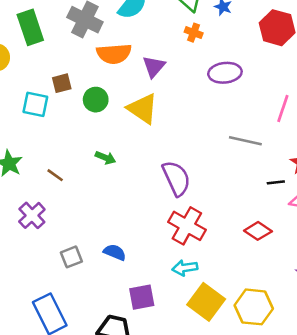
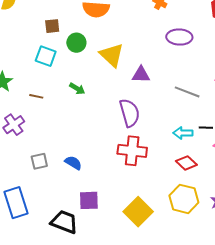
purple triangle: (154, 66) -> (141, 75), moved, turned 42
cyan square: (35, 104) -> (46, 56), moved
brown line: (55, 175) -> (36, 96), turned -32
red cross: (187, 226) -> (132, 151), turned -32
cyan arrow: (185, 268) -> (183, 133), moved
yellow hexagon: (254, 307) -> (184, 199), moved

